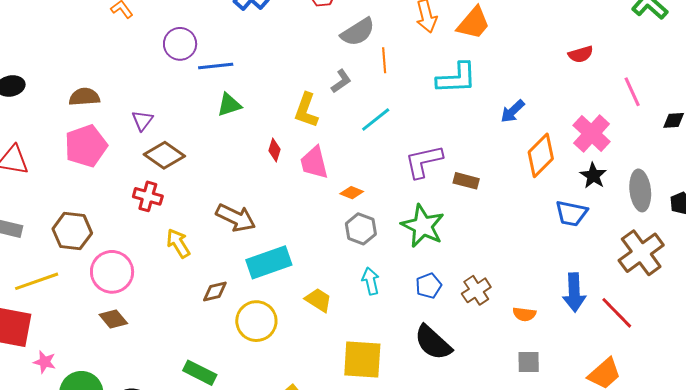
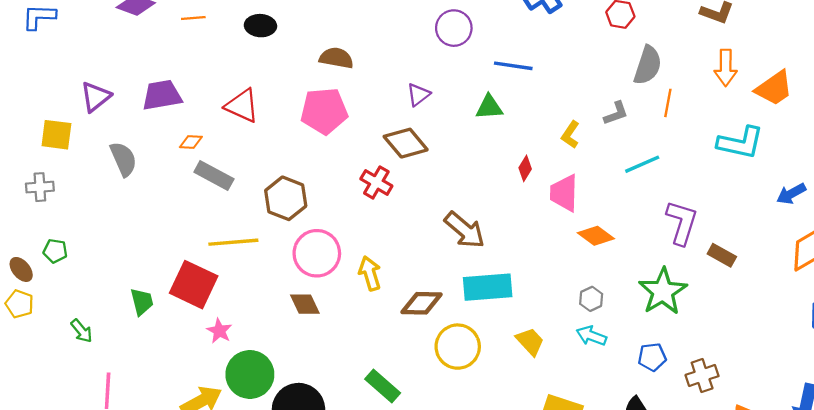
gray semicircle: (358, 32) -> (648, 65), turned -54
blue line: (216, 66) -> (513, 66), moved
yellow L-shape: (306, 110) -> (570, 135), size x0.7
purple triangle: (142, 121) -> (418, 95), moved
purple L-shape: (424, 161) -> (682, 223), turned 105
orange diamond: (352, 193) -> (596, 236), size x1.4
gray hexagon: (361, 229) -> (591, 299), moved, size x0.7
yellow arrow: (178, 243) -> (370, 273), moved
cyan arrow: (371, 281) -> (591, 336), turned -72
brown diamond: (215, 292) -> (421, 303), size x1.4

